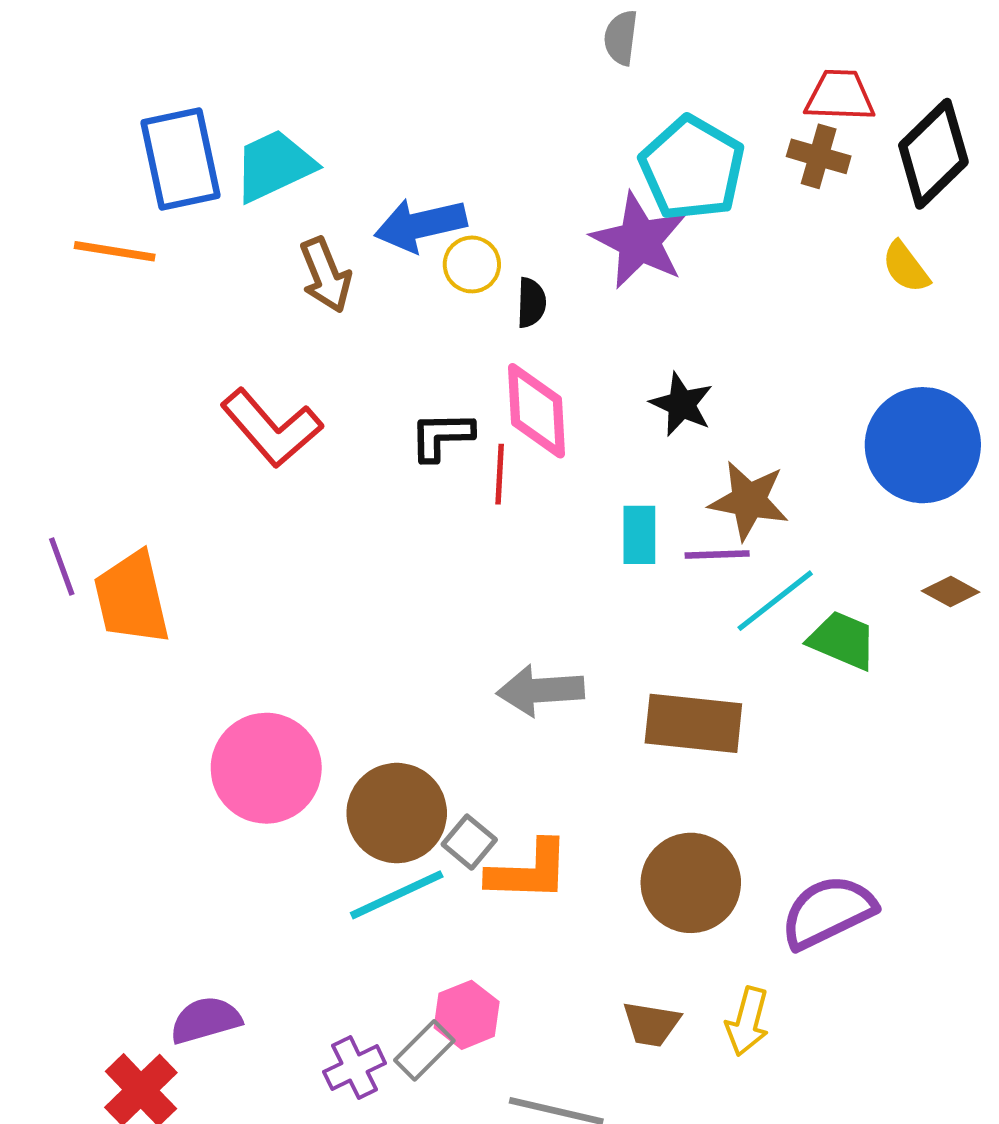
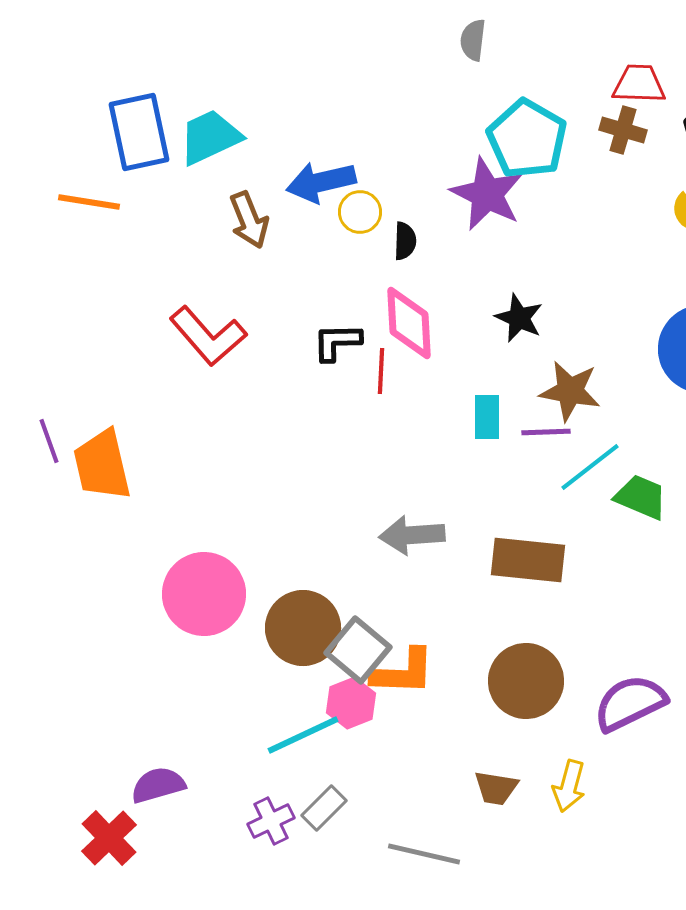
gray square: (469, 842) -> (358, 650), size x1.6
cyan line: (397, 895) -> (303, 735), moved
pink hexagon: (467, 1015) -> (351, 703), moved

